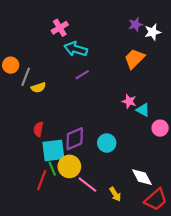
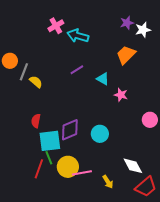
cyan arrow: (76, 49) -> (78, 36), moved
yellow semicircle: (38, 87) -> (36, 82), turned -120
cyan triangle: (143, 110) -> (103, 79), moved
yellow circle: (69, 166) -> (68, 167), moved
pink line: (87, 185) -> (82, 173), turned -48

